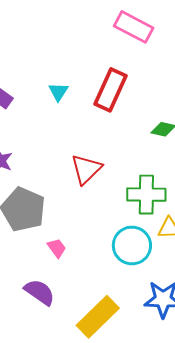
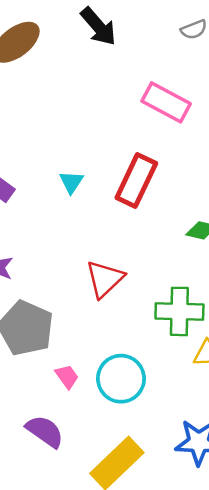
cyan circle: (132, 245) -> (121, 379), moved

